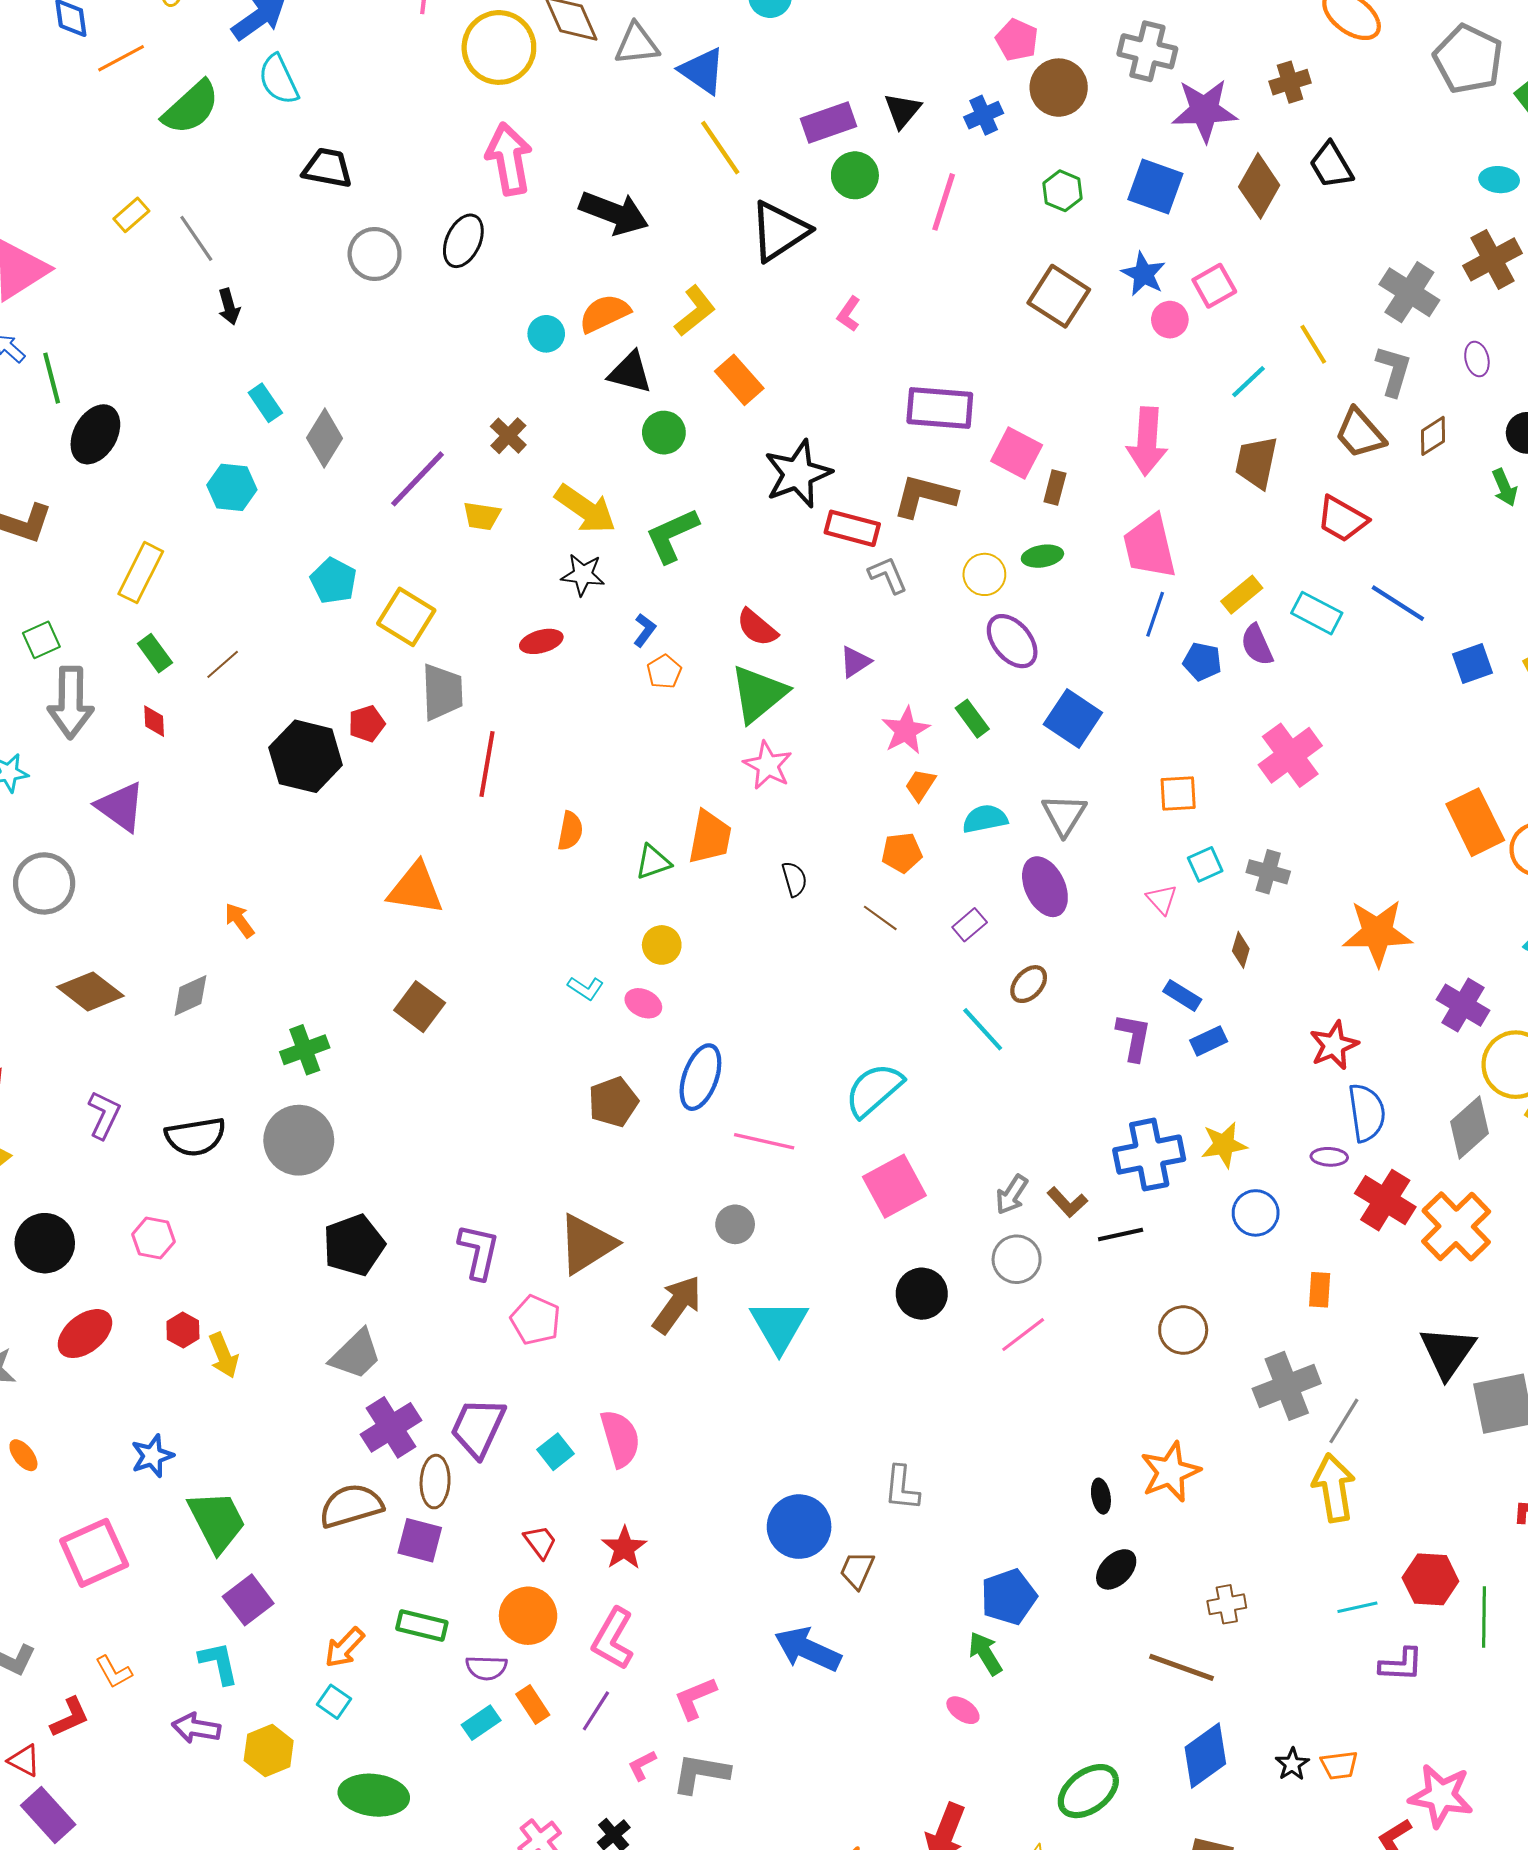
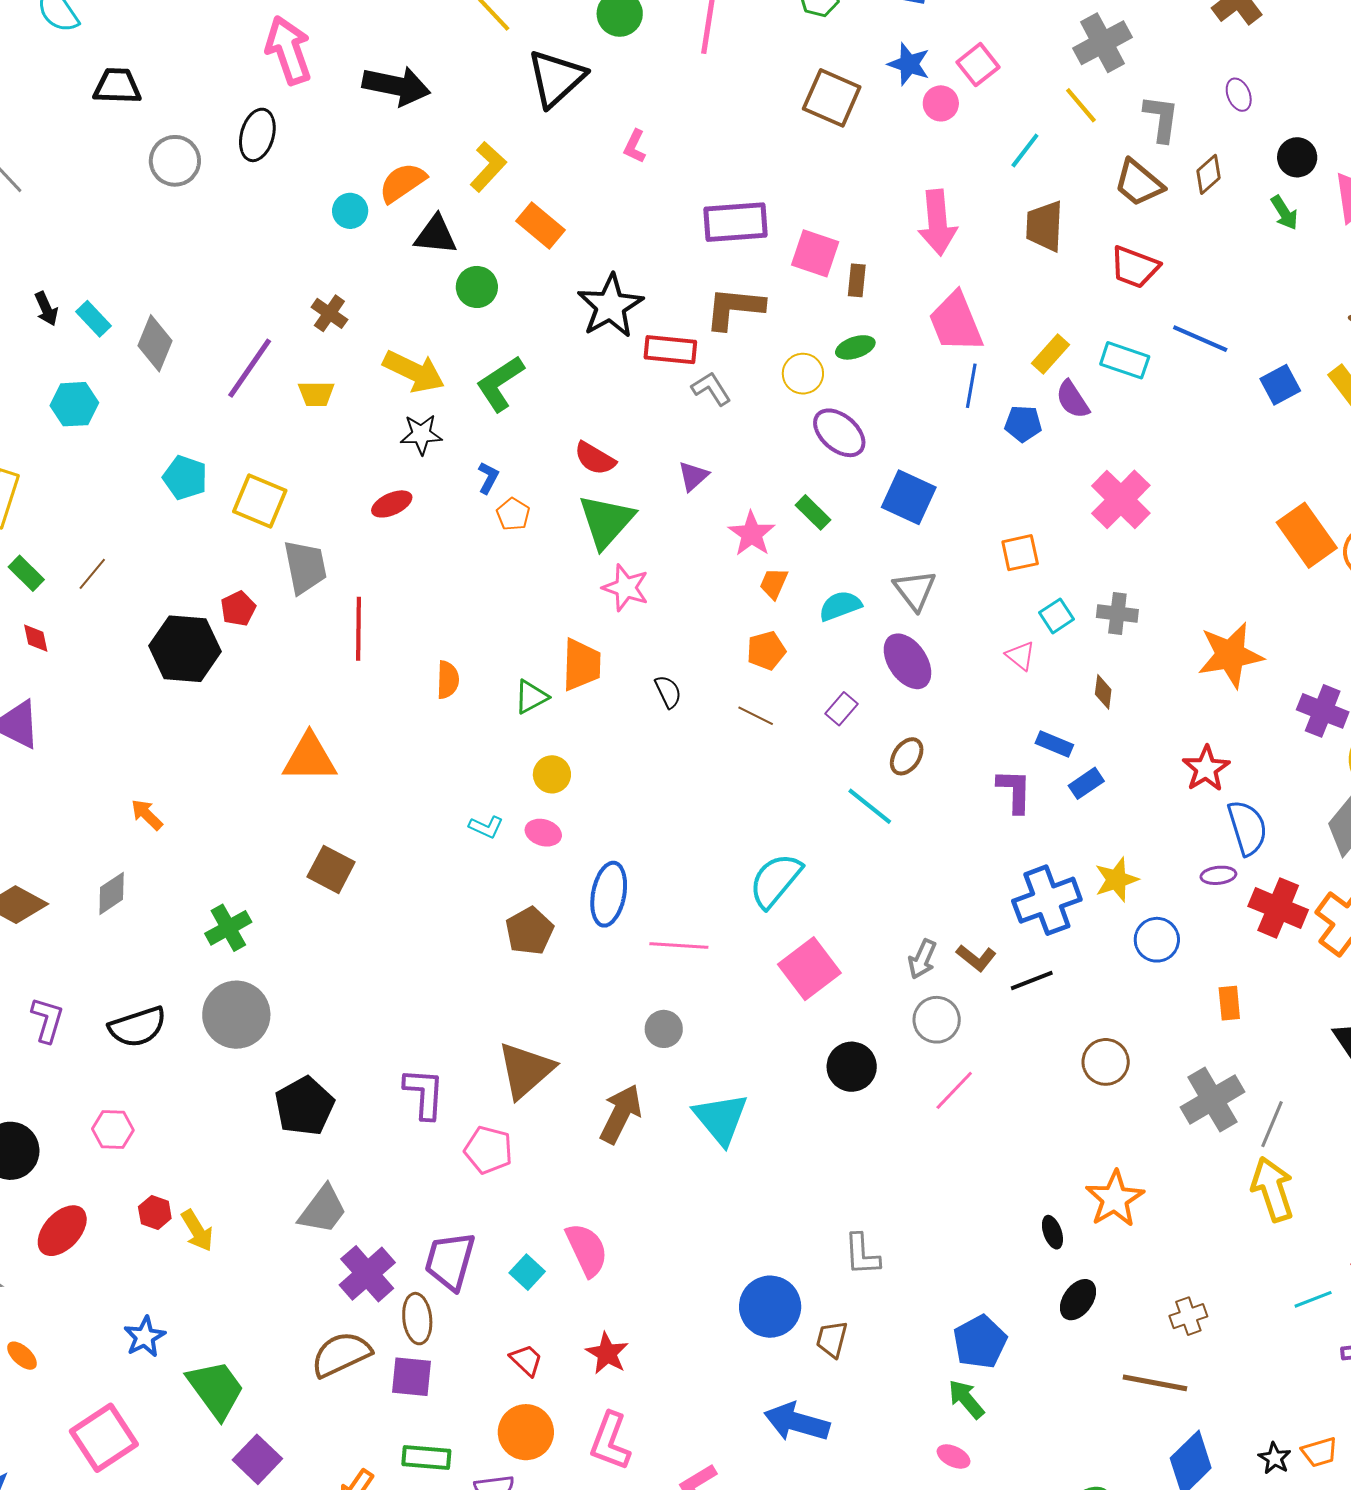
gray cross: (1409, 292) -> (1102, 43), moved, turned 38
black arrow: (229, 307) -> (46, 309), moved

